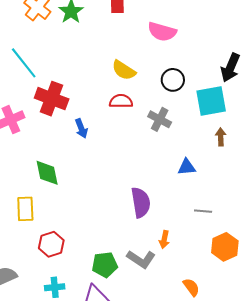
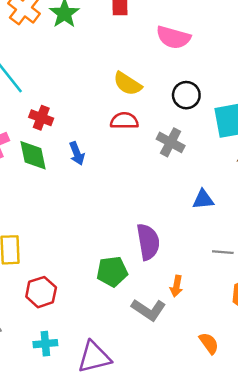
red cross: (52, 99) -> (41, 118), size x0.6
green diamond: (47, 173) -> (33, 155), moved
green pentagon: (105, 265) -> (112, 271), moved

